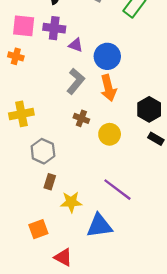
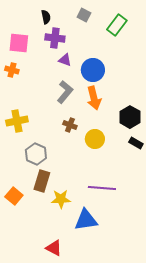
purple cross: (54, 28) -> (55, 38), moved
brown rectangle: (50, 182) -> (42, 181), size x1.5
purple line: (117, 190) -> (102, 188), turned -32
orange square: (38, 229) -> (14, 196), moved, turned -30

